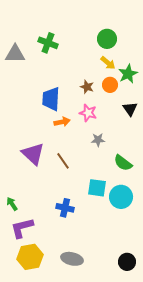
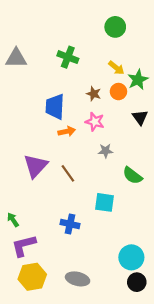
green circle: (107, 39) -> (115, 27), moved
green cross: (48, 43) -> (68, 57), moved
purple triangle: (33, 154) -> (36, 166), turned 30
cyan circle: (121, 197) -> (131, 257), moved

